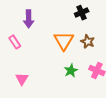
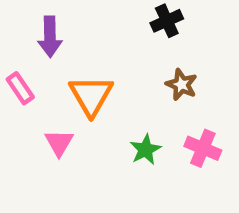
orange triangle: (64, 41) -> (91, 95), moved
pink triangle: (22, 79) -> (59, 143), moved

